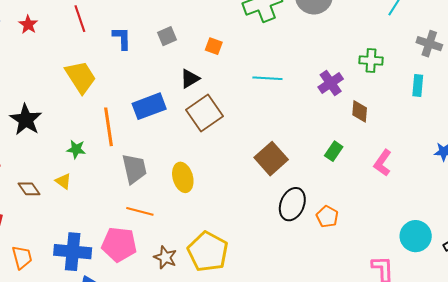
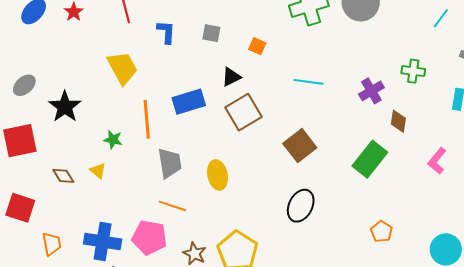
gray square: (167, 36) -> (211, 33), turned 30
green rectangle: (334, 151) -> (370, 159), size x1.8
brown square: (271, 159) -> (300, 146), moved
pink L-shape: (383, 163) -> (437, 161), moved
black ellipse: (292, 204) -> (301, 206), moved
orange pentagon: (327, 217) -> (382, 231), moved

